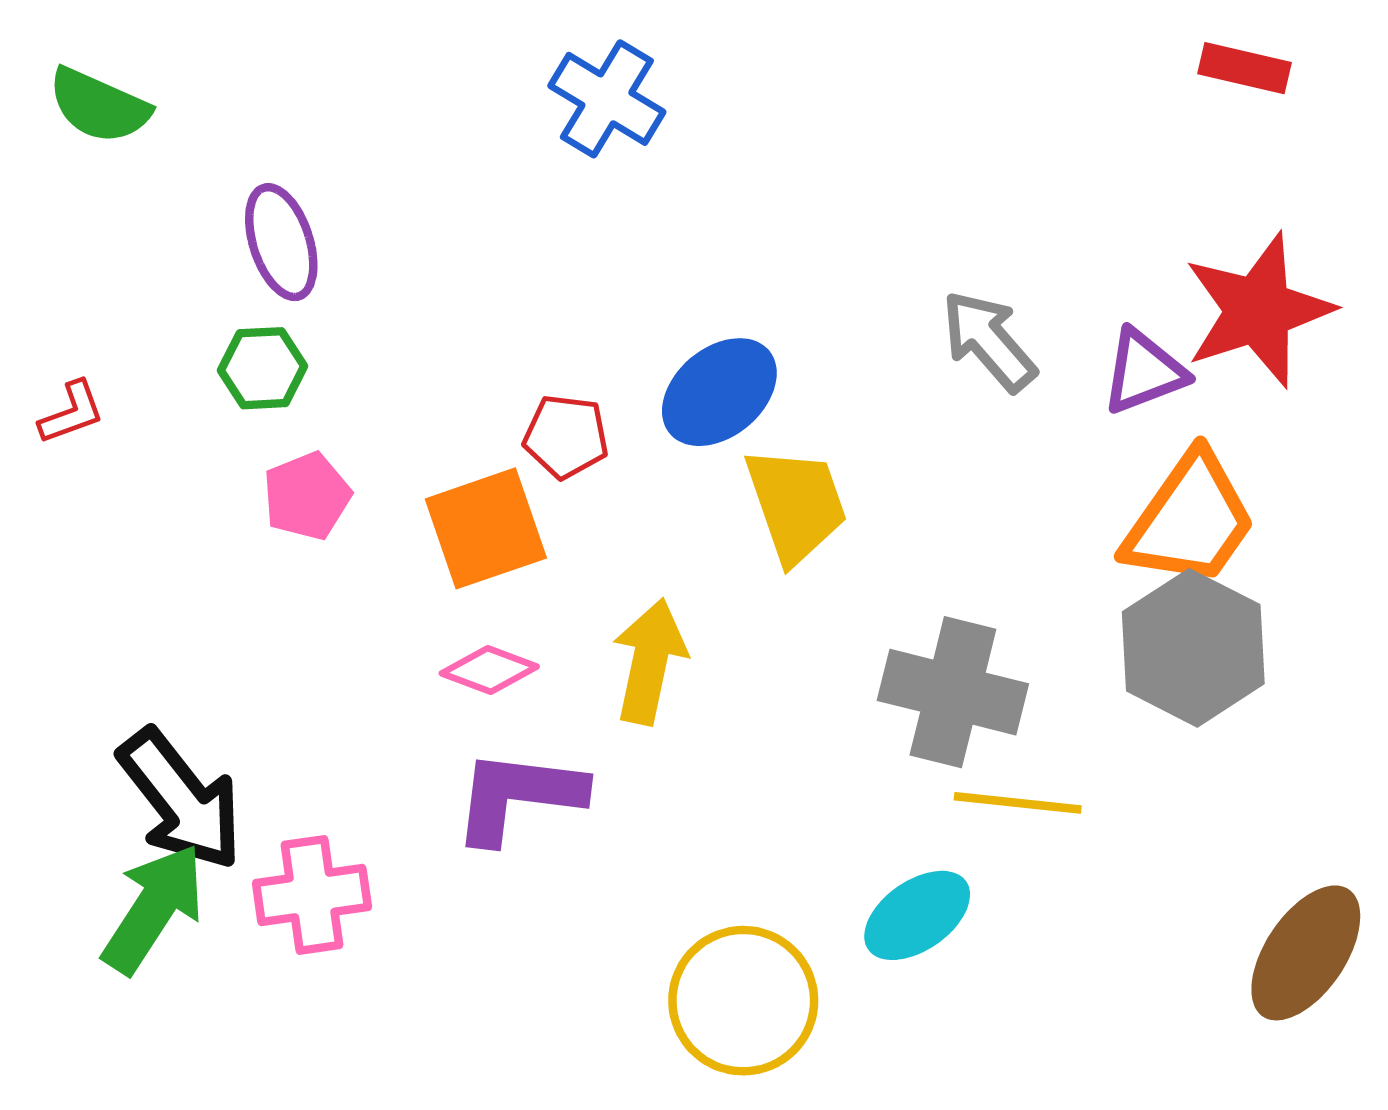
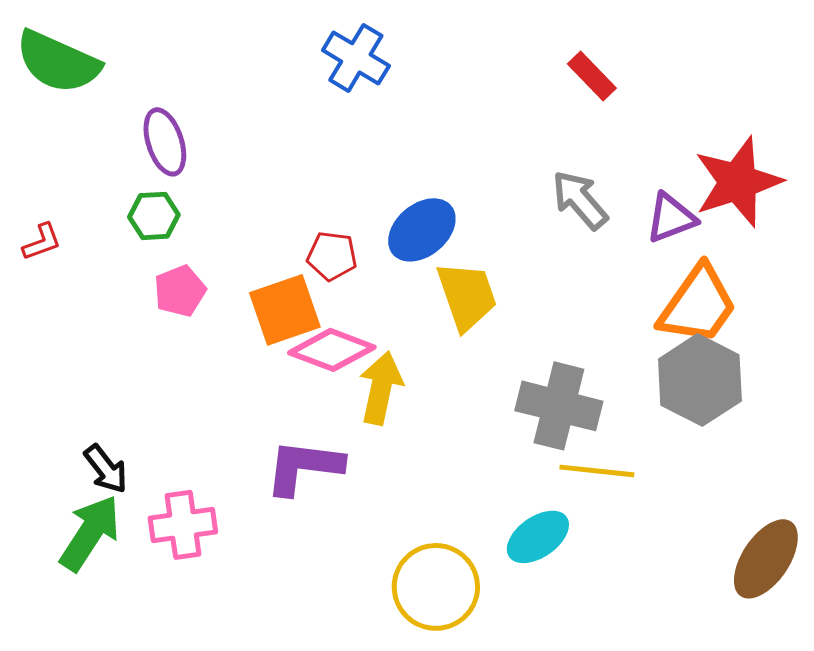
red rectangle: (1244, 68) -> (592, 76), moved, turned 33
green semicircle: (99, 106) -> (58, 62), size x1.4
pink diamond: (489, 670) -> (332, 350), moved, size x1.5
black arrow: (181, 800) -> (106, 469), size x0.6

